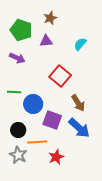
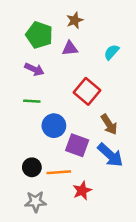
green line: (14, 92) -> (32, 101), moved
black circle: (18, 130) -> (32, 167), moved
gray star: (18, 155) -> (36, 202), moved, turned -30

